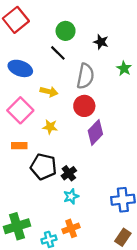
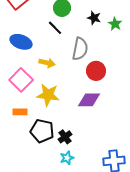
green star: (124, 68) -> (115, 24), moved
red circle: (84, 106) -> (96, 71), moved
yellow star: (50, 127) -> (48, 95), size x1.6
purple diamond: (95, 132) -> (89, 100), turned 45

